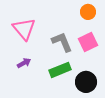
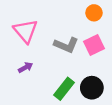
gray L-shape: (62, 42) -> (66, 45), turned 135
green rectangle: (60, 70) -> (64, 89), moved, turned -30

